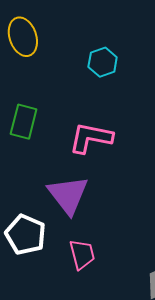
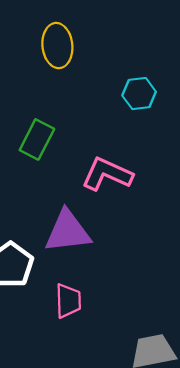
purple triangle: (68, 195) -> (68, 231), turned 48

